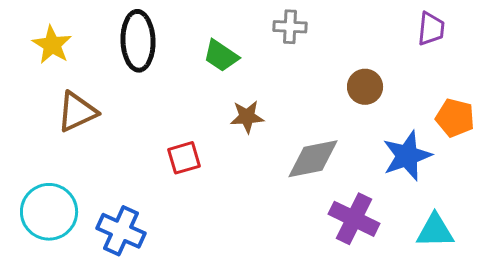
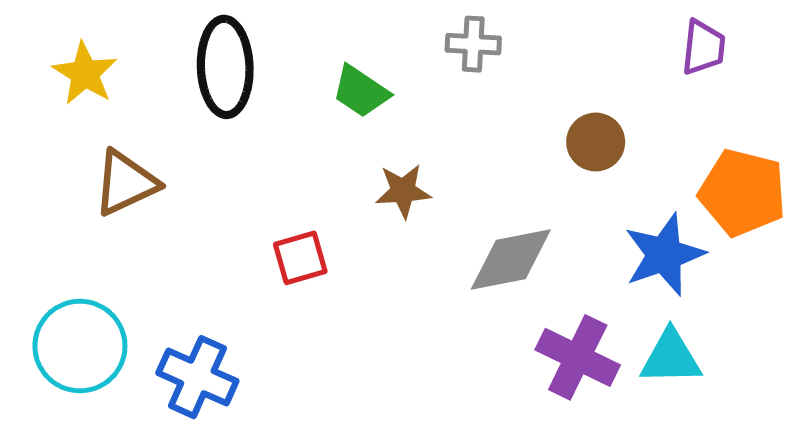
orange pentagon: (455, 118) -> (743, 193), size x1.4
cyan triangle: (435, 231) -> (671, 357), moved

